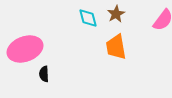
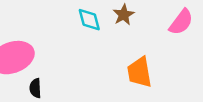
orange trapezoid: (116, 47) -> (139, 72), moved

